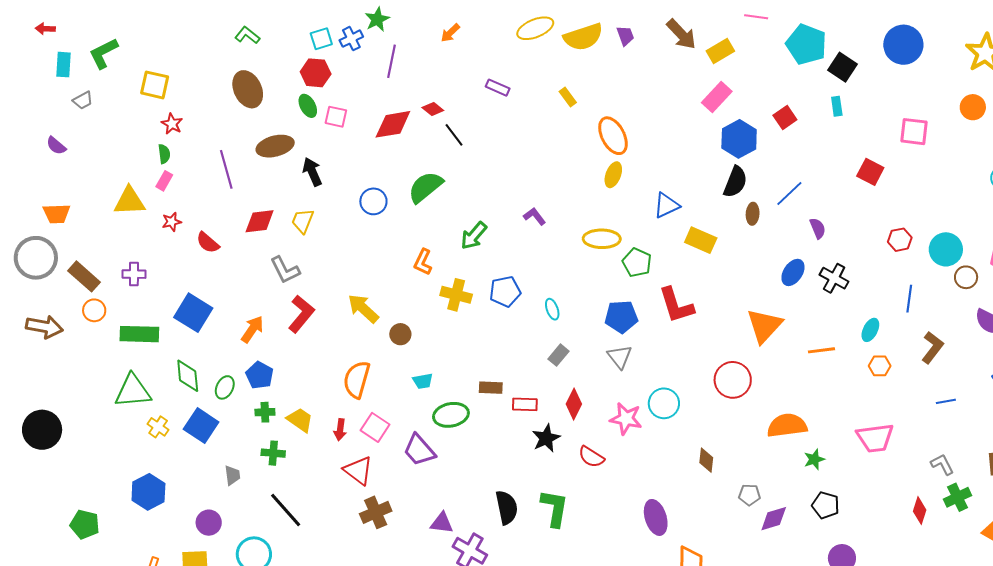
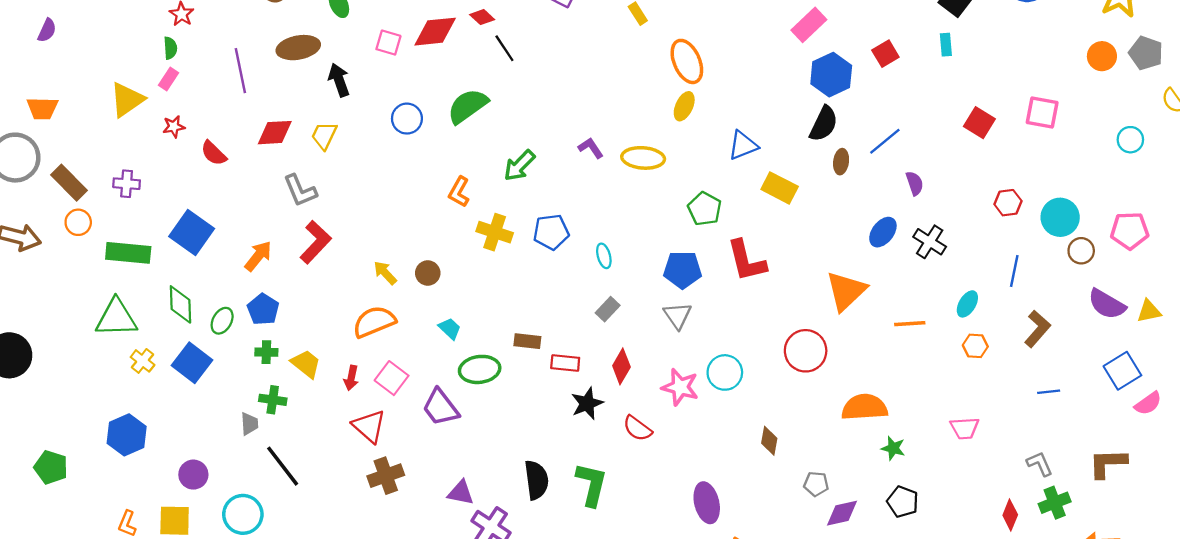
pink square: (336, 117) -> (388, 43), moved
pink square: (914, 132) -> (1042, 113), moved
purple semicircle: (56, 146) -> (47, 30), turned -110
yellow triangle: (129, 201) -> (127, 100), turned -36
yellow ellipse: (602, 239) -> (643, 158), moved
yellow arrow: (363, 308) -> (385, 273), moved, size x0.7
orange semicircle: (357, 380) -> (374, 322), turned 48
cyan trapezoid: (423, 381) -> (450, 328), turned -130
pink trapezoid: (875, 438) -> (965, 428), size x0.7
green star: (814, 459) -> (893, 448), turned 30
gray trapezoid: (232, 475) -> (249, 424), moved

